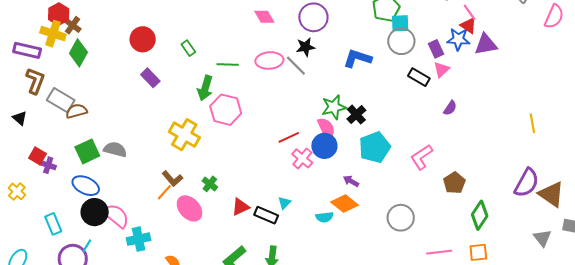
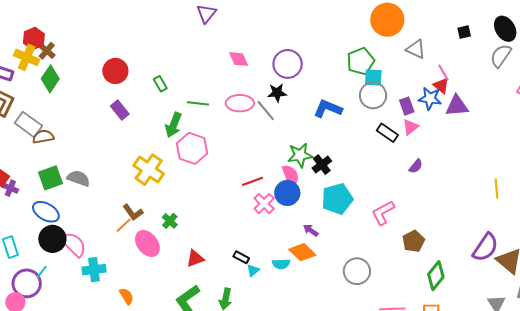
cyan triangle: (284, 203) -> (253, 270), moved
red triangle: (241, 207) -> (195, 258), moved
black rectangle: (266, 215) -> (241, 257), moved, size x0.7

